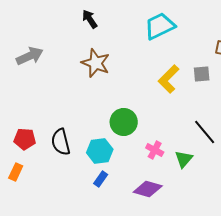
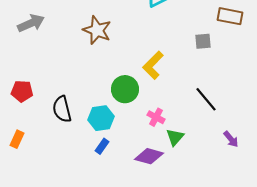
yellow L-shape: (169, 79) -> (153, 65), moved
red pentagon: (25, 139) -> (22, 91), moved
green triangle: (184, 159) -> (175, 137), moved

